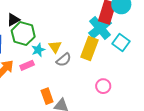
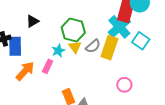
green hexagon: (23, 34) -> (73, 30), moved
gray semicircle: (64, 60) -> (93, 46), moved
pink rectangle: (27, 65) -> (48, 66), turned -40

